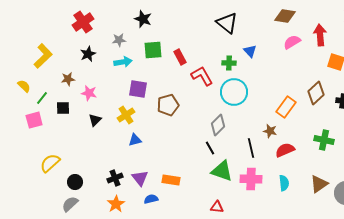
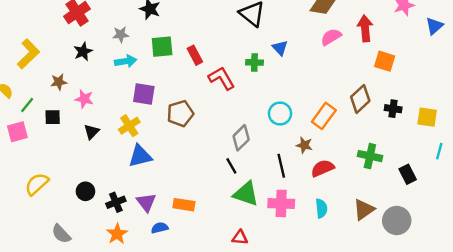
cyan circle: (234, 92) -> (280, 114), moved, size x0.7
blue triangle: (135, 140) -> (140, 156), size x1.5
black circle: (75, 182) -> (85, 191), moved
gray semicircle: (70, 204) -> (61, 234), turned -90

